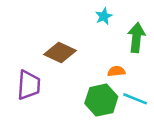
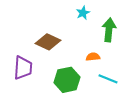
green hexagon: (101, 100) -> (67, 80), moved

